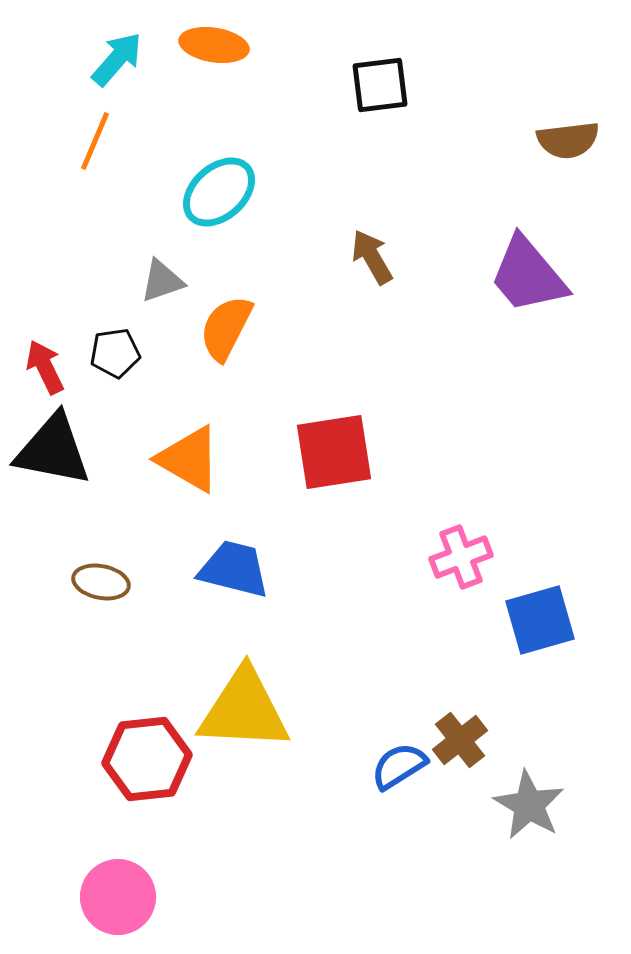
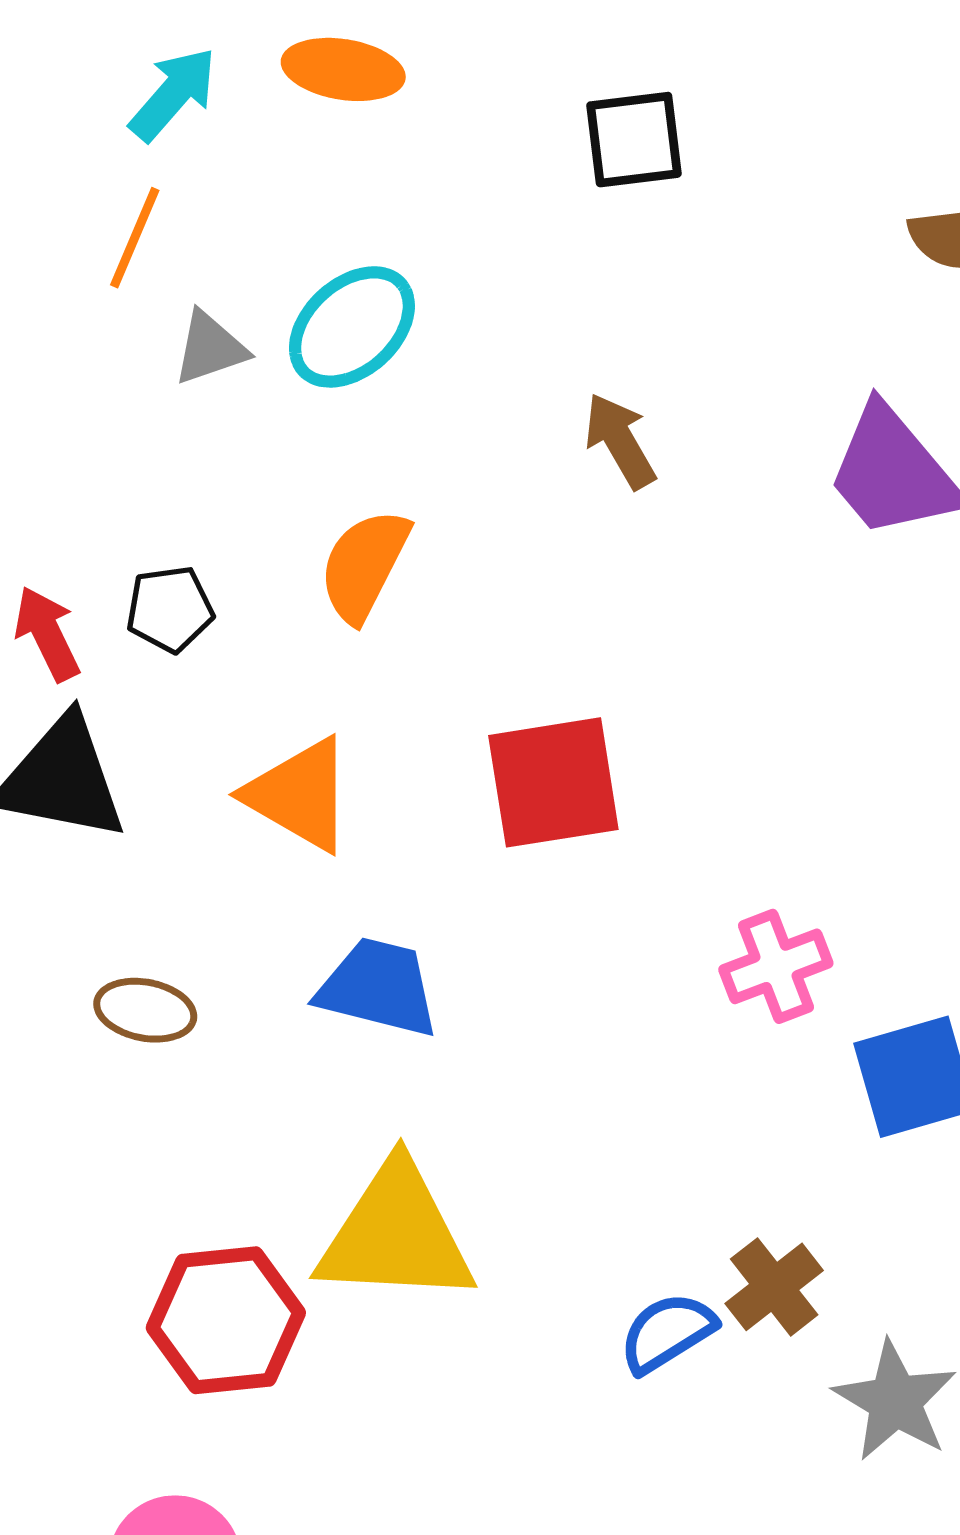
gray triangle: (162, 281) -> (210, 348), moved

